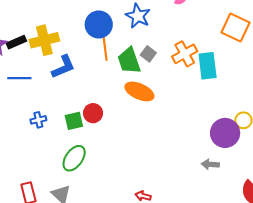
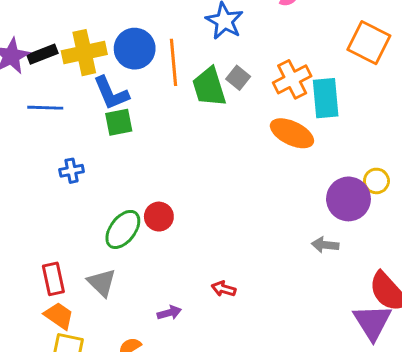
blue circle: (99, 24) -> (135, 49), moved
blue L-shape: (63, 67) -> (111, 93), turned 88
orange ellipse: (139, 91) -> (292, 133), moved
red circle: (93, 113) -> (159, 217), moved
green square: (74, 121) -> (119, 122), moved

